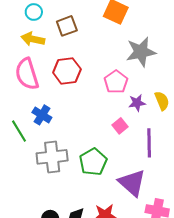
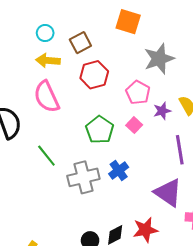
red hexagon: (67, 71) -> (94, 75), moved
blue cross: (42, 115) -> (119, 170), moved, turned 30
pink square: (120, 126) -> (134, 125), moved
green pentagon: (93, 162) -> (100, 130), moved

